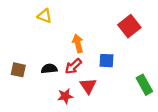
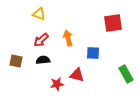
red square: (129, 26) -> (113, 23), turned 30
red arrow: (73, 66) -> (41, 40), moved
red triangle: (88, 86) -> (77, 75), turned -42

